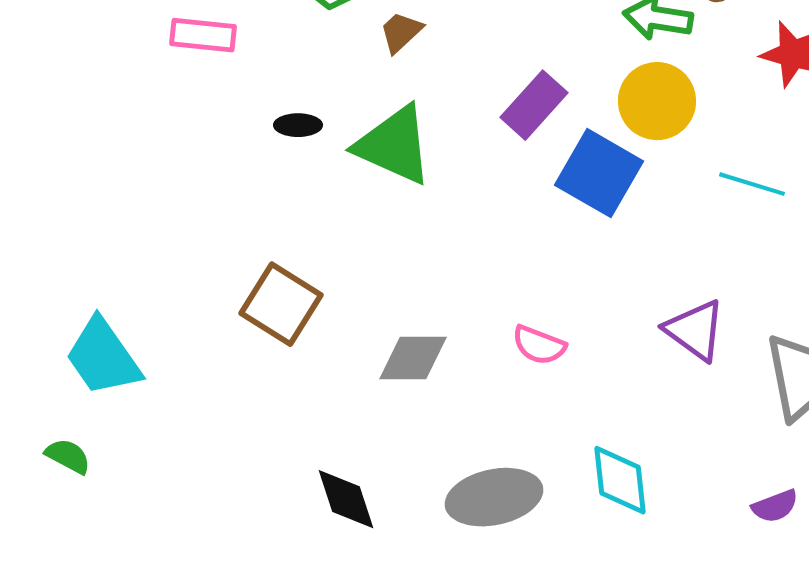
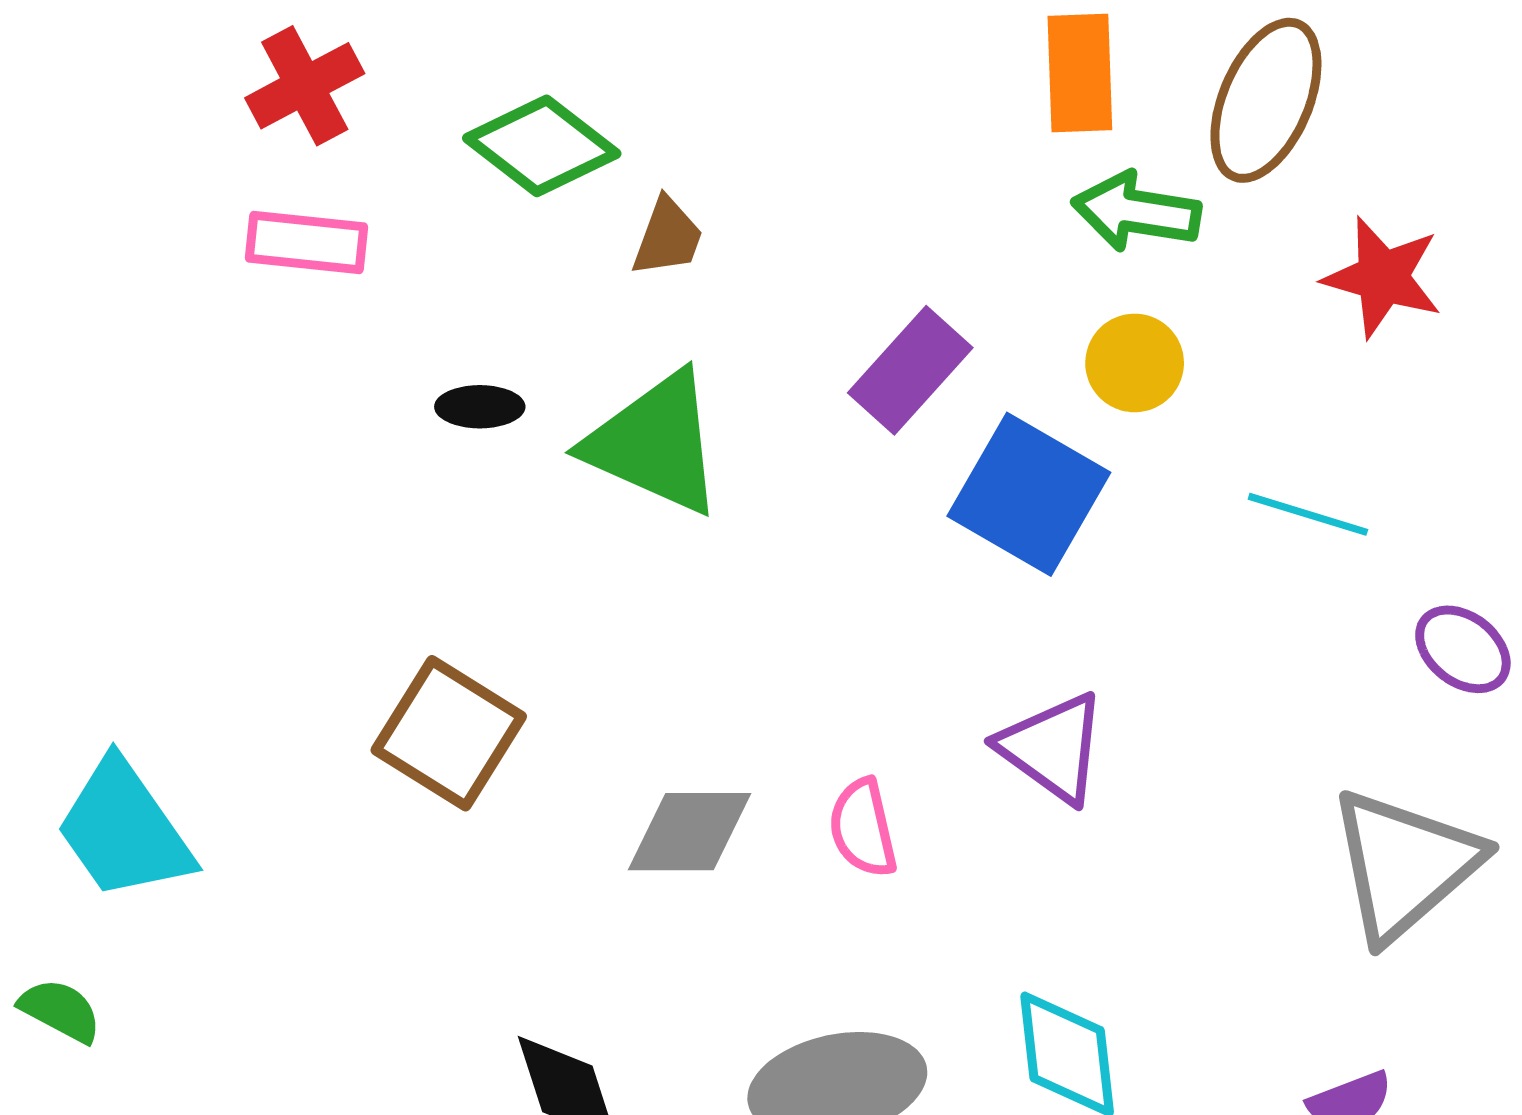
brown trapezoid: (401, 32) -> (668, 237), turned 153
yellow circle: (657, 101) -> (1135, 363), size x0.7
purple triangle: (695, 330) -> (1053, 748), moved
pink semicircle: (539, 345) -> (863, 828), moved, turned 56

